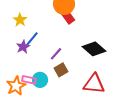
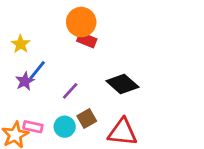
red rectangle: (68, 17) -> (87, 40), turned -32
brown square: (61, 70) -> (87, 118), moved
cyan circle: (40, 80) -> (65, 127), moved

